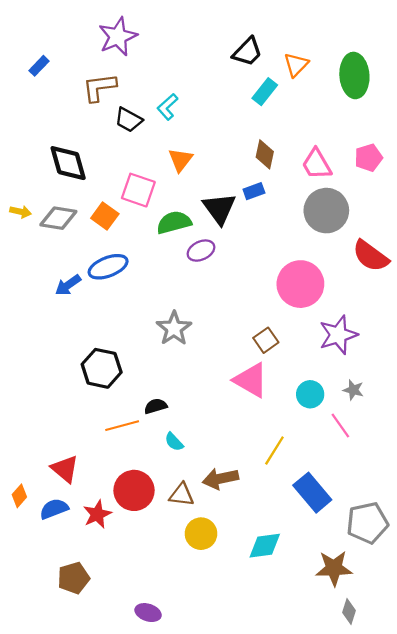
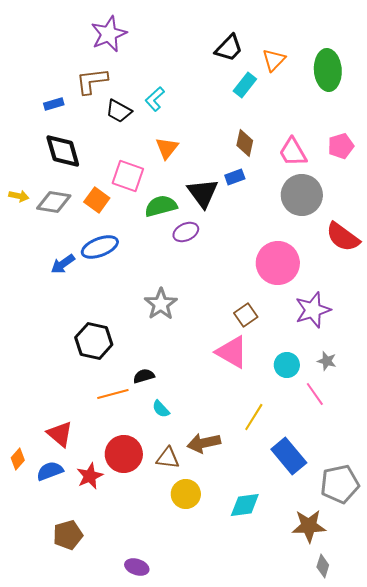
blue rectangle: (39, 66) -> (54, 104), moved, turned 30

